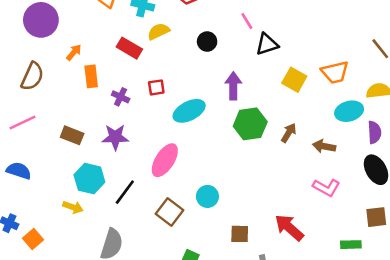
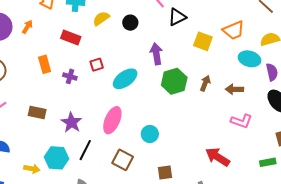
yellow semicircle: (158, 31) -> (101, 18), moved
orange arrow: (74, 52) -> (27, 27), moved
cyan ellipse: (349, 111) -> (250, 59), turned 40
purple star: (115, 137) -> (71, 122), moved, turned -30
cyan hexagon: (89, 179) -> (57, 158), moved
cyan circle: (207, 196) -> (150, 134), moved
yellow arrow: (73, 207) -> (32, 169), moved
brown square: (240, 234) -> (165, 173), moved

